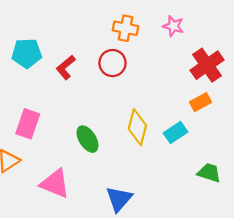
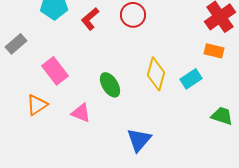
orange rectangle: (200, 102) -> (214, 51), turned 42
pink rectangle: (28, 124) -> (55, 71), turned -56
pink triangle: (55, 184) -> (81, 113), moved, size x0.7

